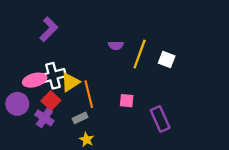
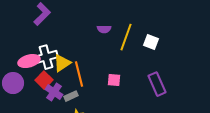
purple cross: (44, 118) -> (54, 92), moved
purple rectangle: (160, 119) -> (157, 84), moved

